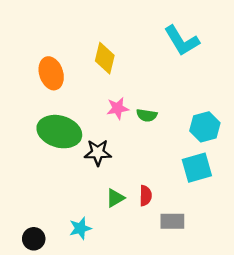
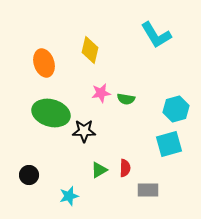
black circle: (34, 239) -> (29, 175), moved

